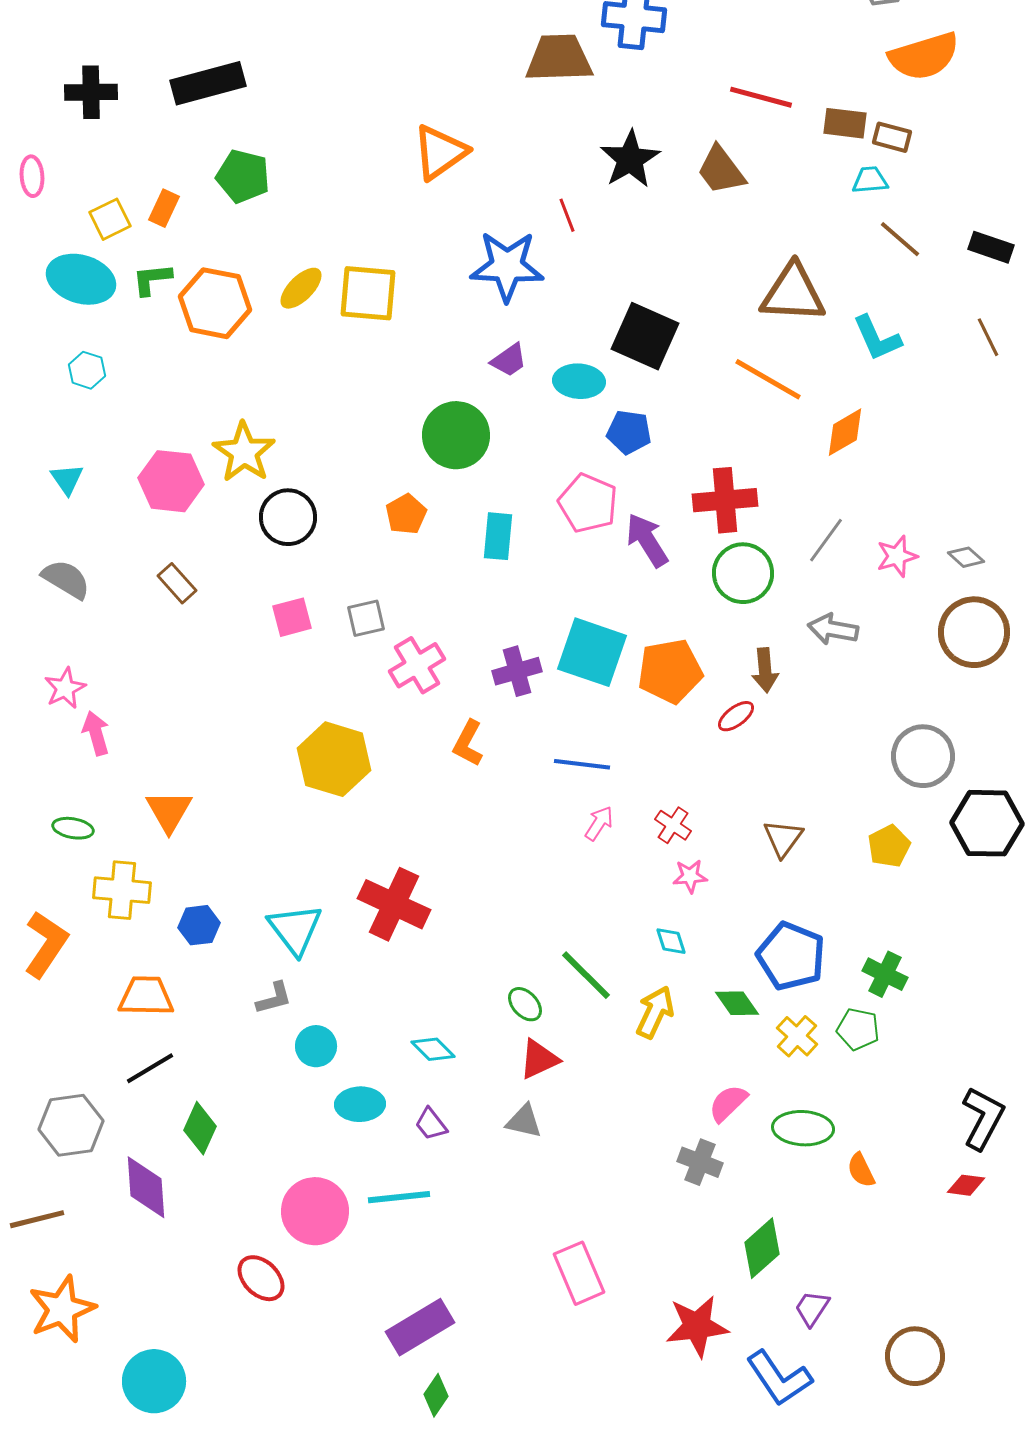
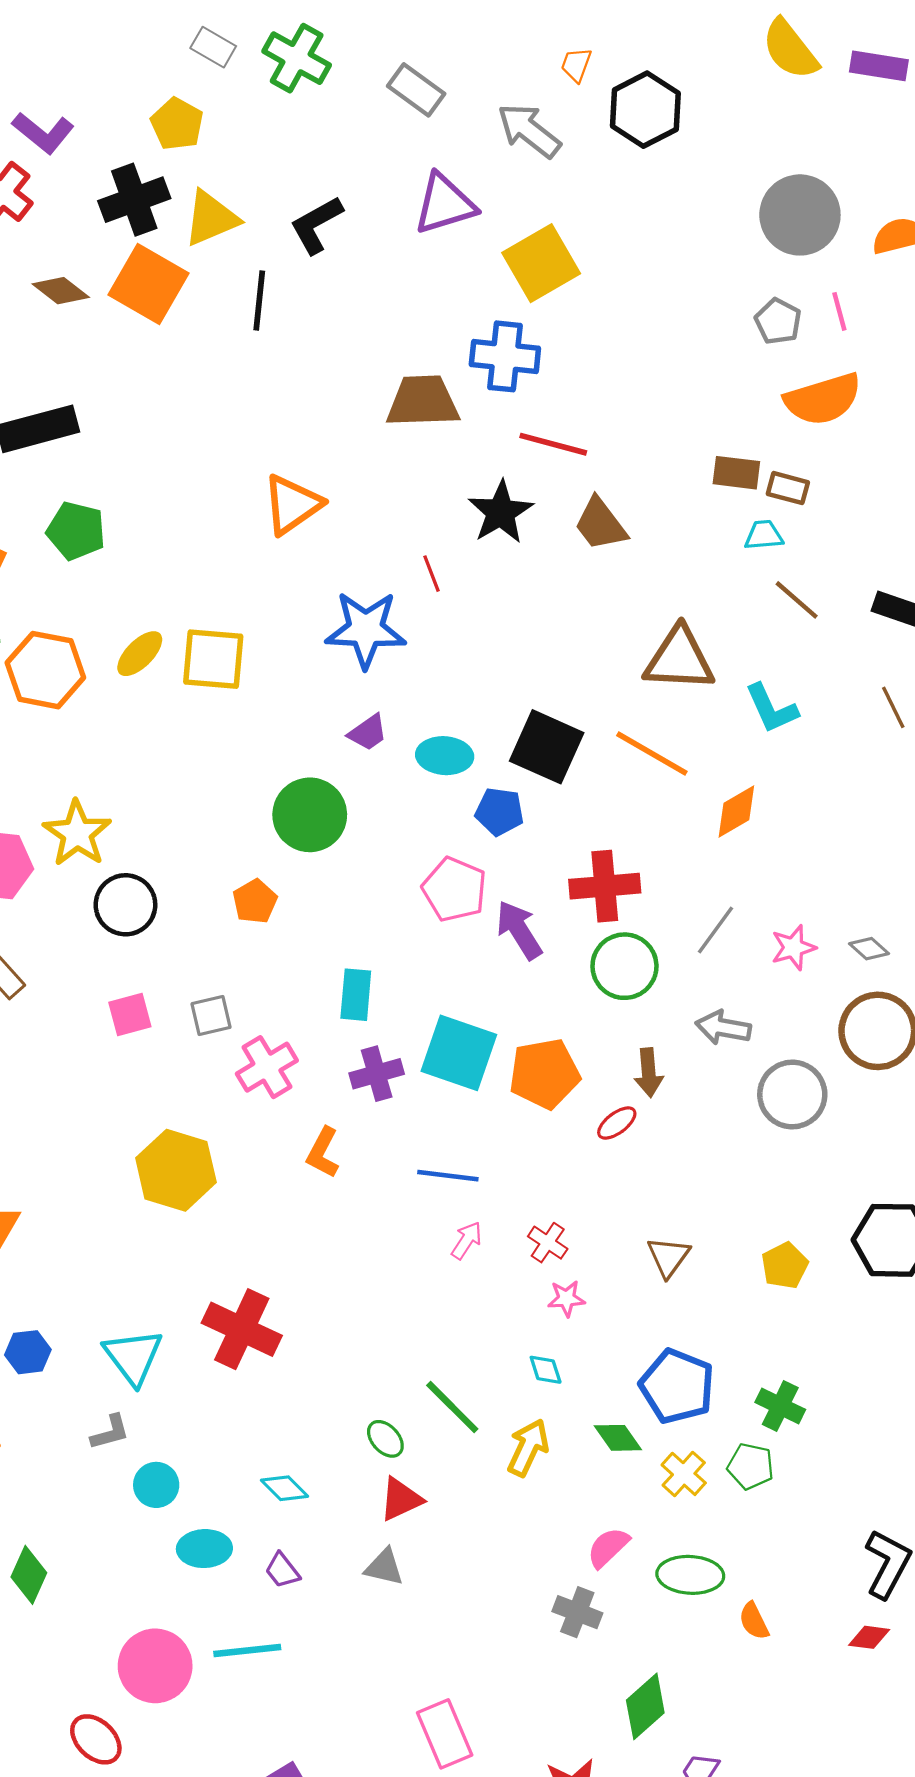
red line: (761, 97) -> (553, 444), moved
black square: (645, 336) -> (547, 747), moved
cyan rectangle: (498, 536) -> (356, 995), moved
gray circle: (923, 756) -> (792, 1095), moved

